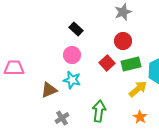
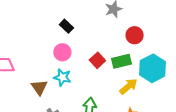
red circle: (123, 41) -> (135, 35), moved
brown triangle: (49, 90) -> (39, 87), turned -42

